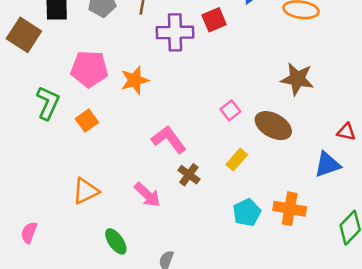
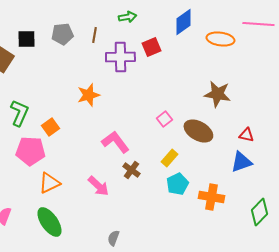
pink pentagon: (89, 69) -> (30, 151), moved
red triangle: (346, 132) -> (246, 135), moved
cyan pentagon: (247, 212) -> (177, 184), moved
green ellipse: (116, 241) -> (49, 222), moved, size x1.4

